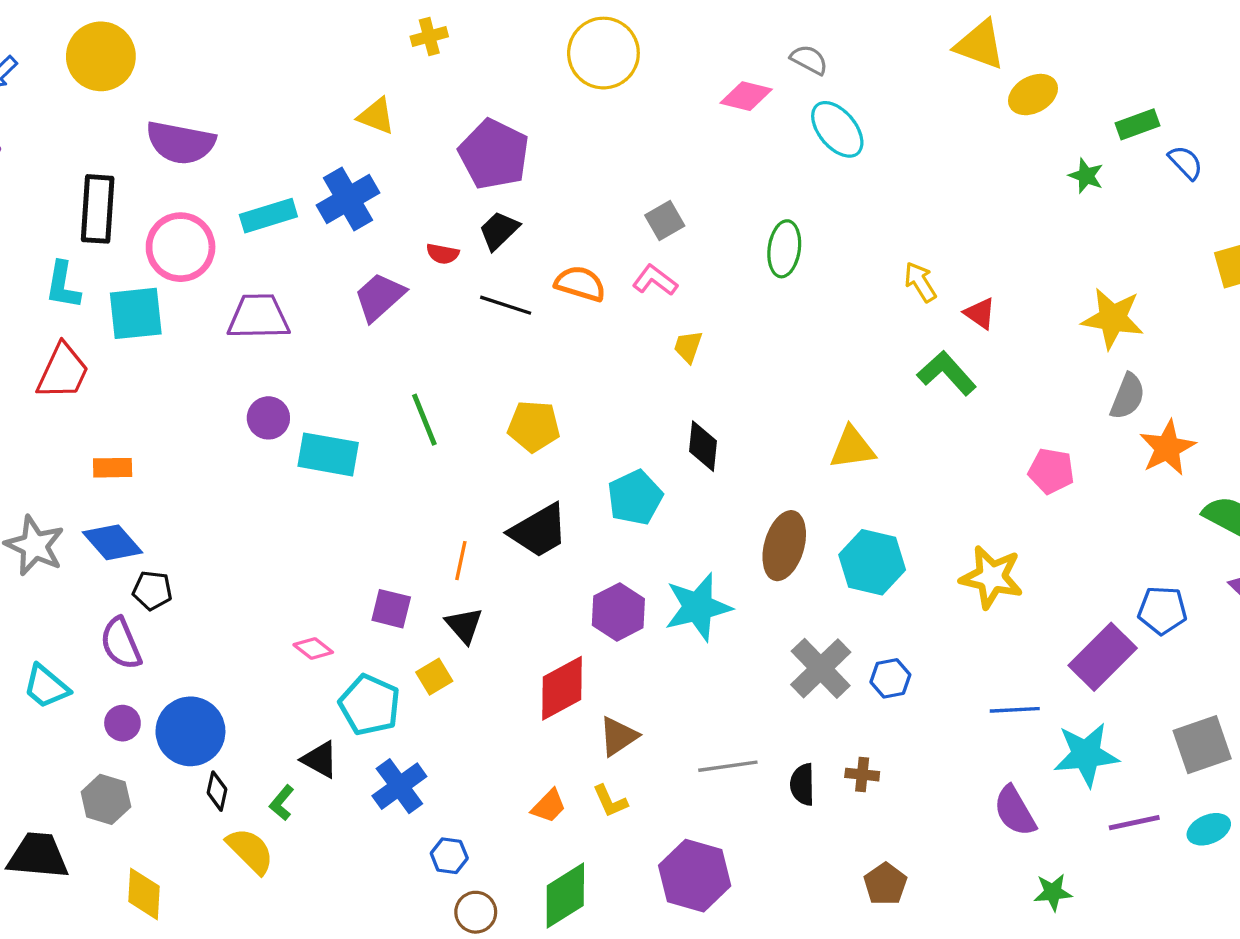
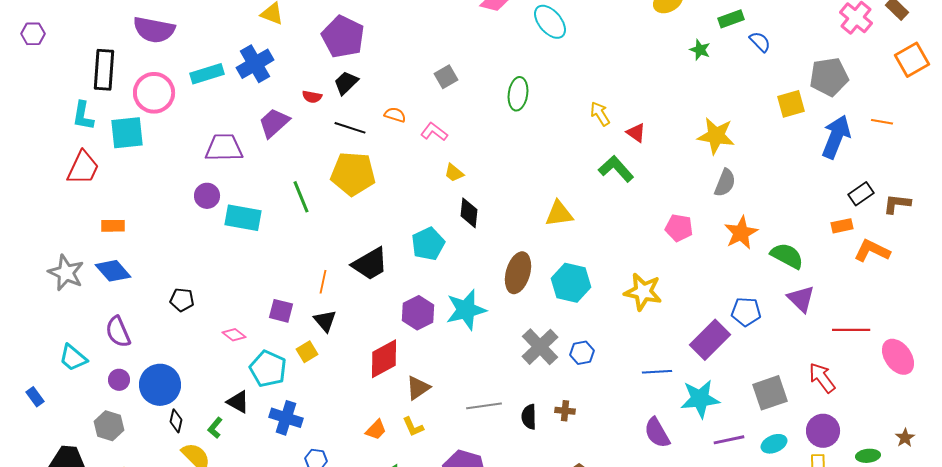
pink L-shape: (655, 280) -> (434, 132), moved
orange semicircle: (580, 284) -> (395, 115), size x0.7
purple trapezoid: (258, 317) -> (224, 148), moved
yellow trapezoid: (688, 347) -> (454, 173), moved, turned -70
yellow pentagon: (534, 426) -> (353, 174), moved, size x1.4
orange star: (1167, 448) -> (741, 233), moved
black pentagon: (152, 590) -> (182, 300), moved
blue cross: (399, 786) -> (286, 418), turned -36

